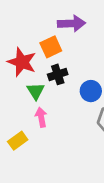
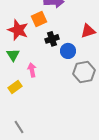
black cross: (58, 74) -> (52, 39), moved
green triangle: (36, 91) -> (13, 55), moved

